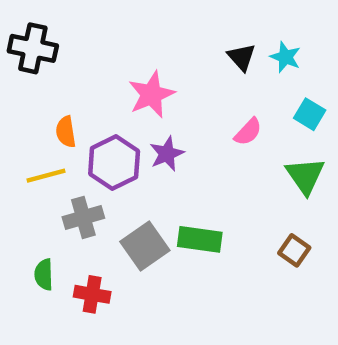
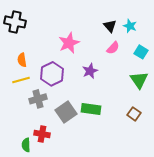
orange semicircle: (66, 132) -> (22, 60), moved
pink semicircle: (248, 132) -> (113, 48), moved
purple star: (167, 154) -> (90, 71), moved
green semicircle: (44, 275) -> (26, 145), moved

